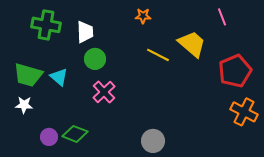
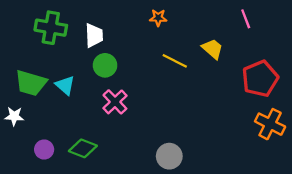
yellow trapezoid: (192, 44) -> (212, 49), size x0.7
white star: (24, 105) -> (14, 116), moved
purple circle: (49, 137) -> (44, 150), moved

